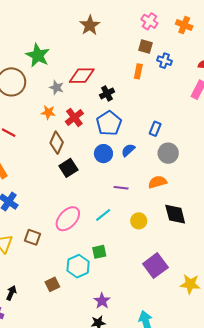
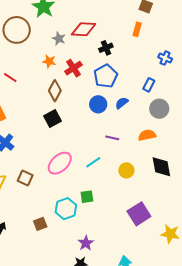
blue cross: (165, 61) -> (165, 58), moved
black square: (68, 168) -> (52, 118), moved

